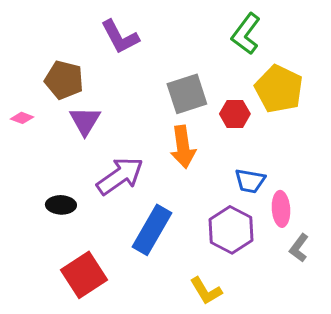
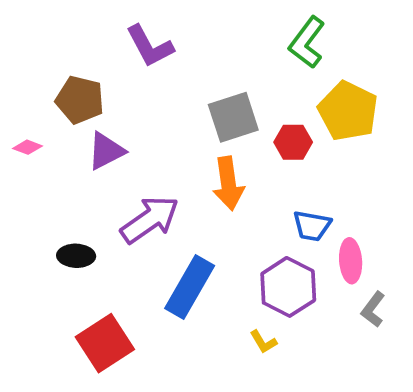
purple triangle: (85, 121) -> (106, 151), turned 32
yellow L-shape: (206, 291) -> (263, 342), moved, size x0.7

